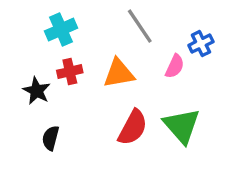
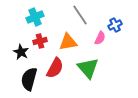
green triangle: (182, 126) -> (88, 68), moved
red semicircle: (133, 127) -> (55, 68), moved
black semicircle: (51, 138) -> (29, 79), size x1.6

